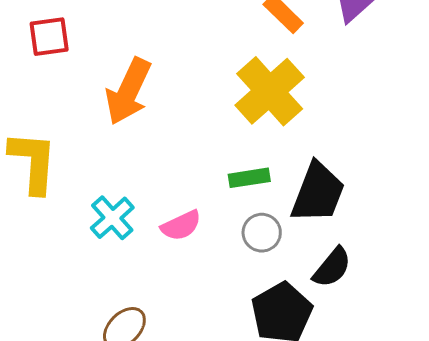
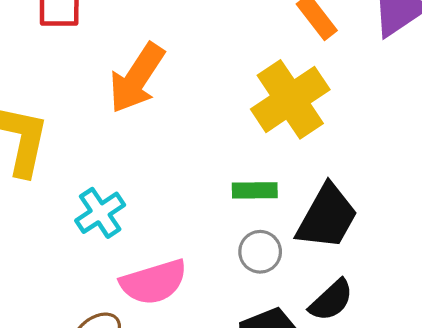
pink semicircle: (181, 226) -> (154, 282), moved, size x1.5

